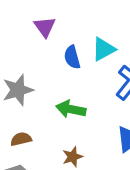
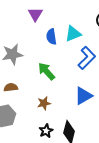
green arrow: (71, 109) -> (46, 71), turned 30

